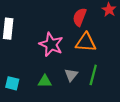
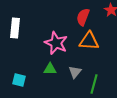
green line: (93, 75) -> (94, 84), moved
green triangle: (45, 81) -> (50, 69), moved

